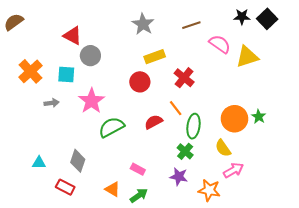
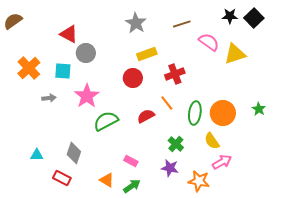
red cross: (184, 78) -> (175, 74), turned 30
green star: (259, 117) -> (259, 109), moved
green ellipse: (193, 126) -> (195, 113), moved

